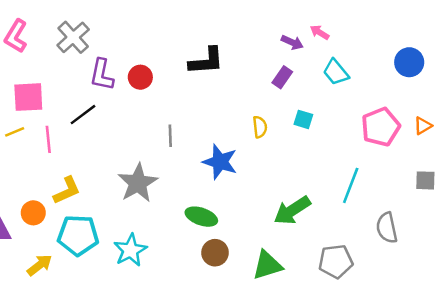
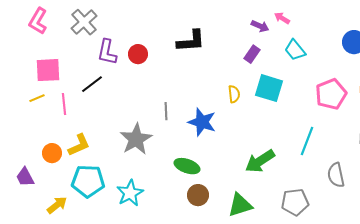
cyan square: (303, 119) -> (269, 88), size x1.8
gray line: (170, 136) -> (166, 111), moved
orange circle: (33, 213) -> (52, 153), moved

